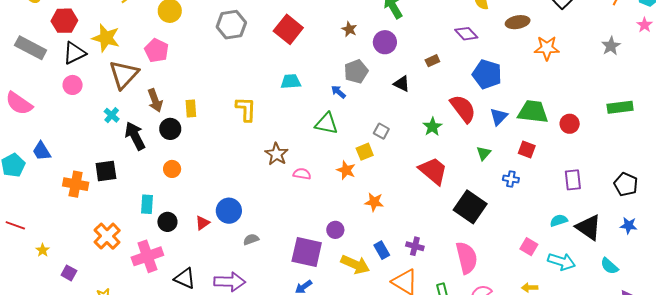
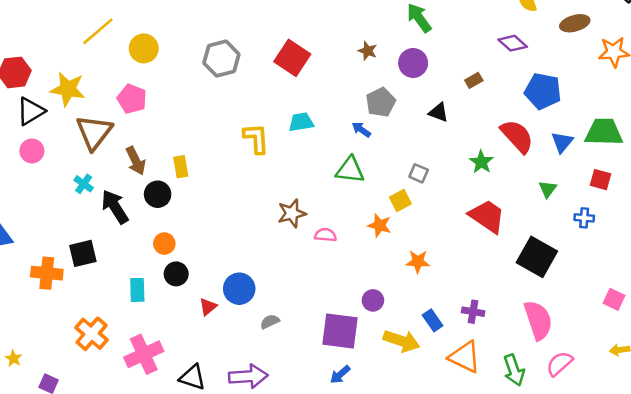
yellow L-shape: (246, 109) -> (256, 138), moved
brown star: (277, 154) -> (292, 213), turned 30
black circle: (167, 222) -> (176, 274), moved

